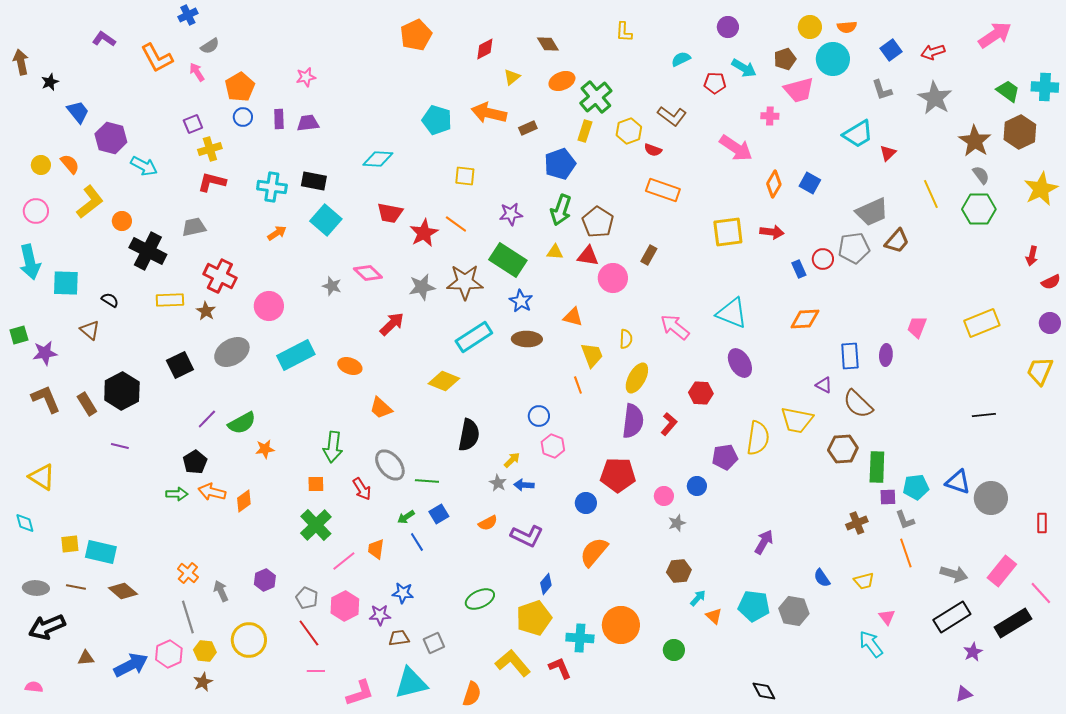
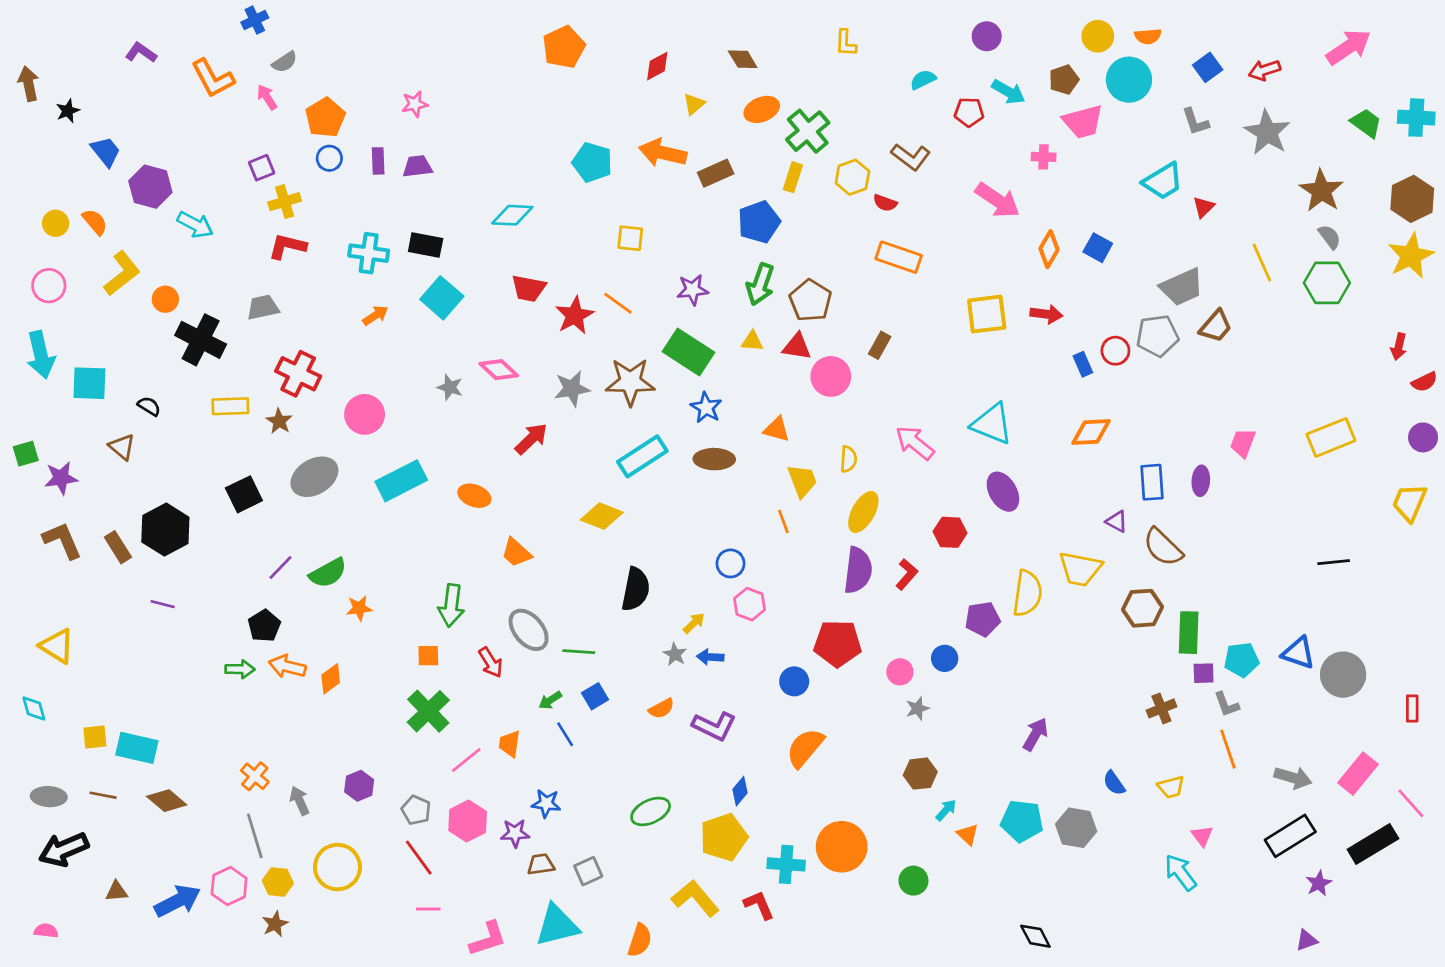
brown rectangle: (528, 128) -> (716, 173), size x1.4
brown hexagon: (1020, 132) -> (1412, 199), moved

